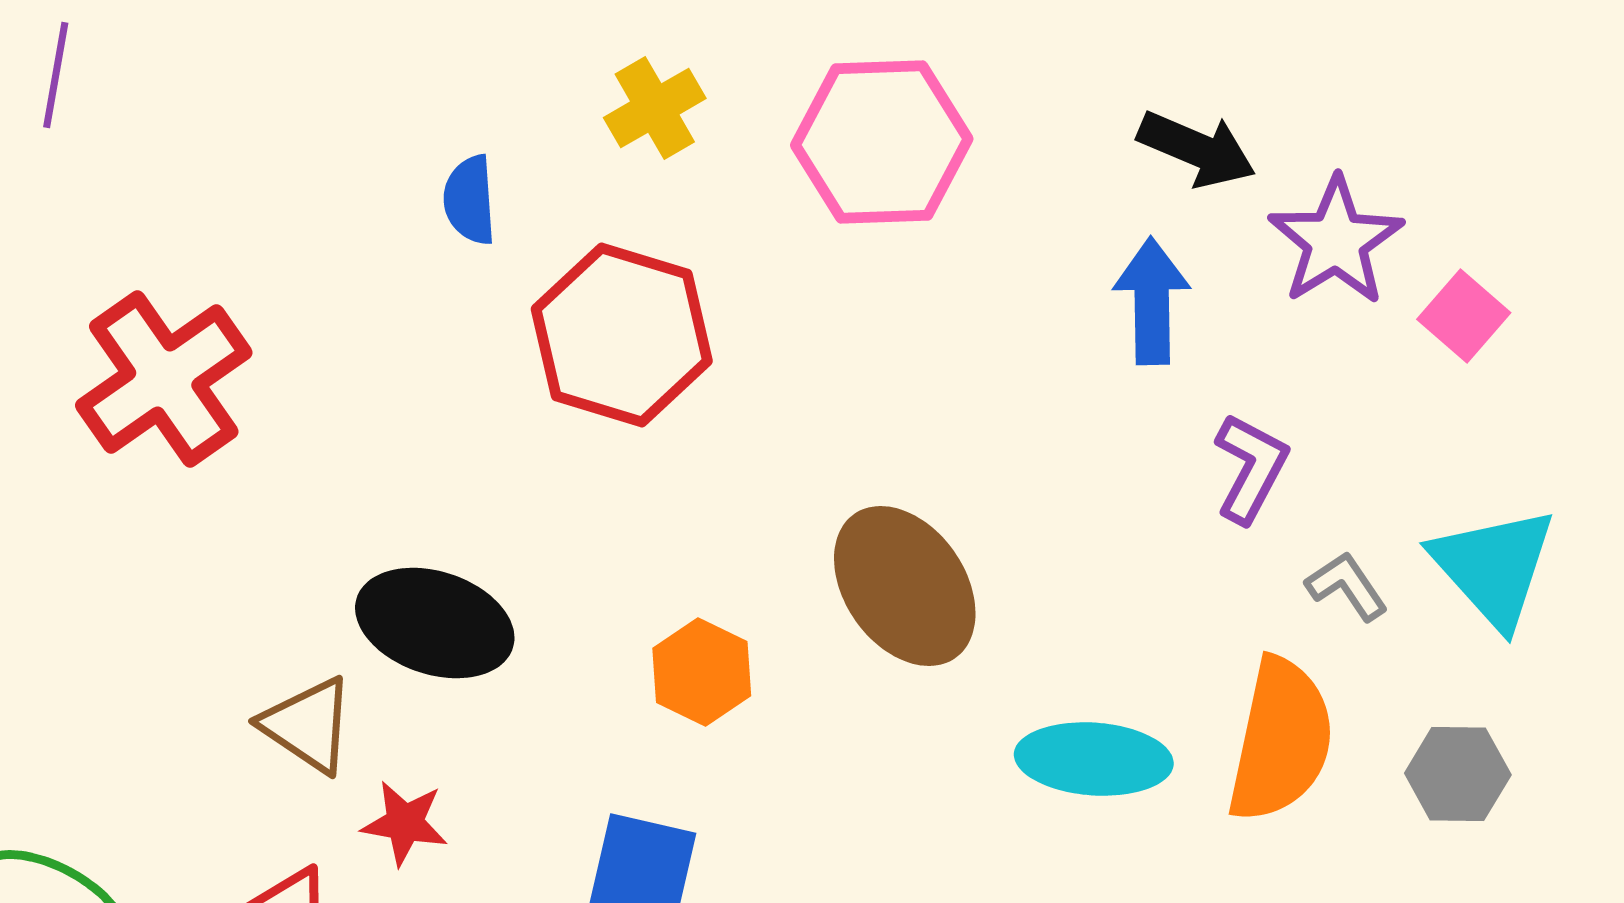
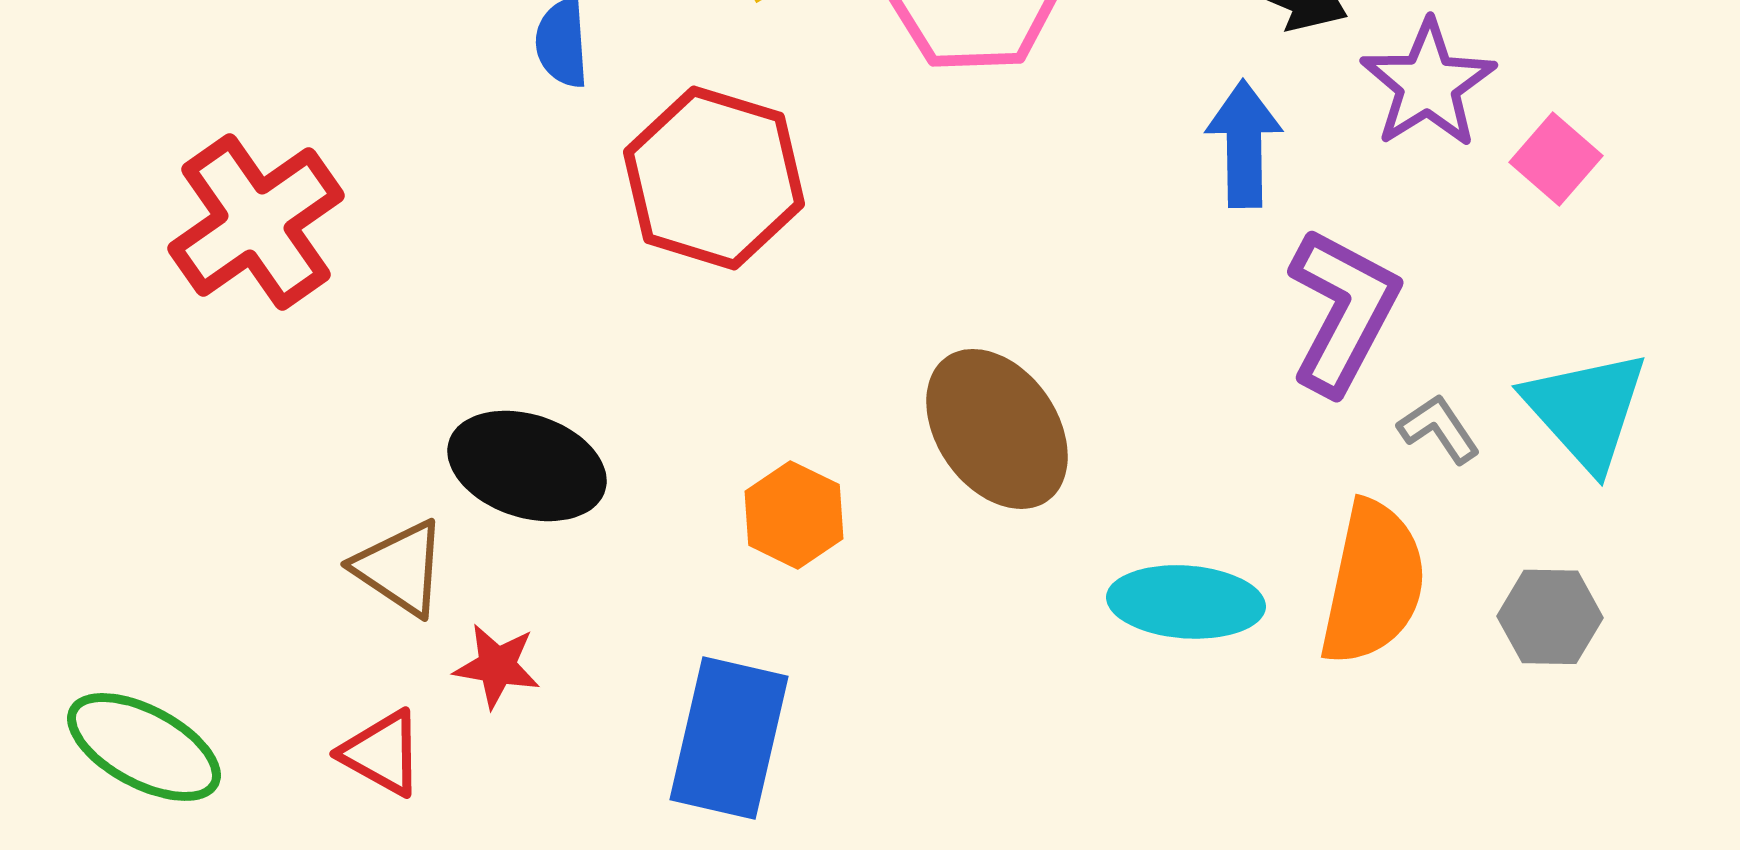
purple L-shape: (1251, 468) -> (1343, 311), size x1.5

